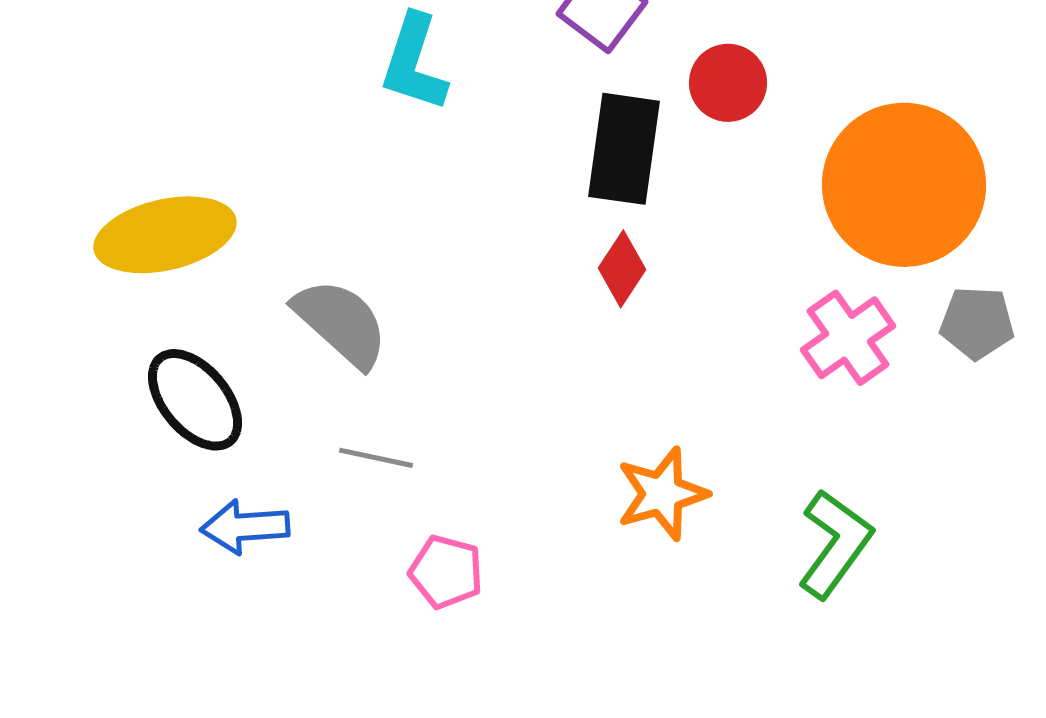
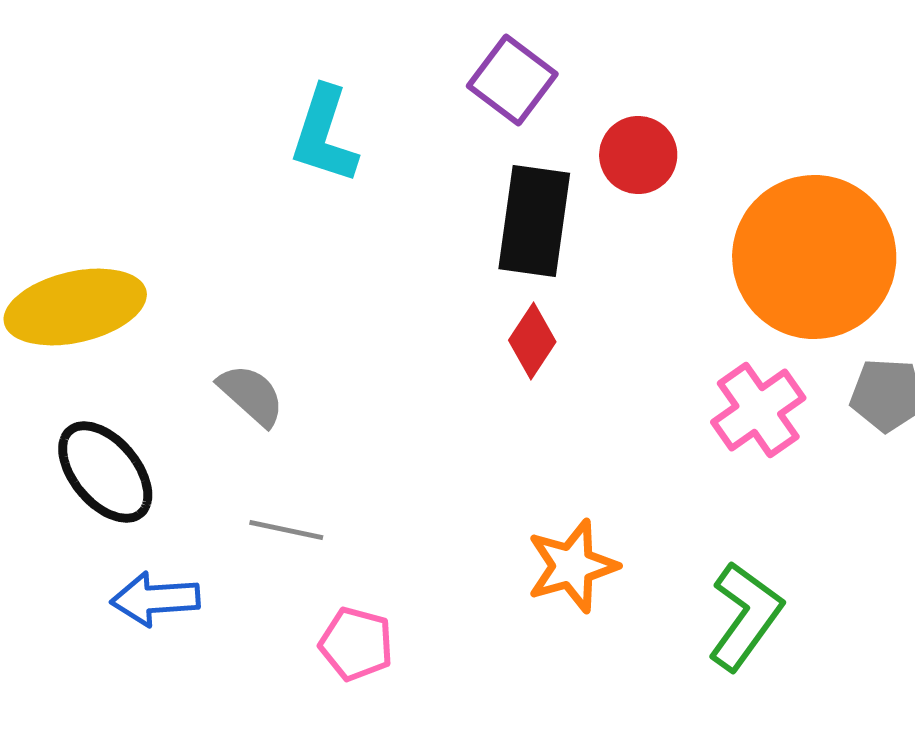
gray semicircle: (341, 323) -> (251, 395), size x0.7

